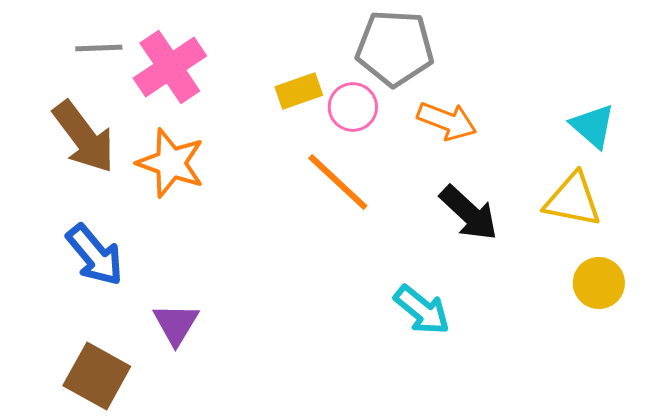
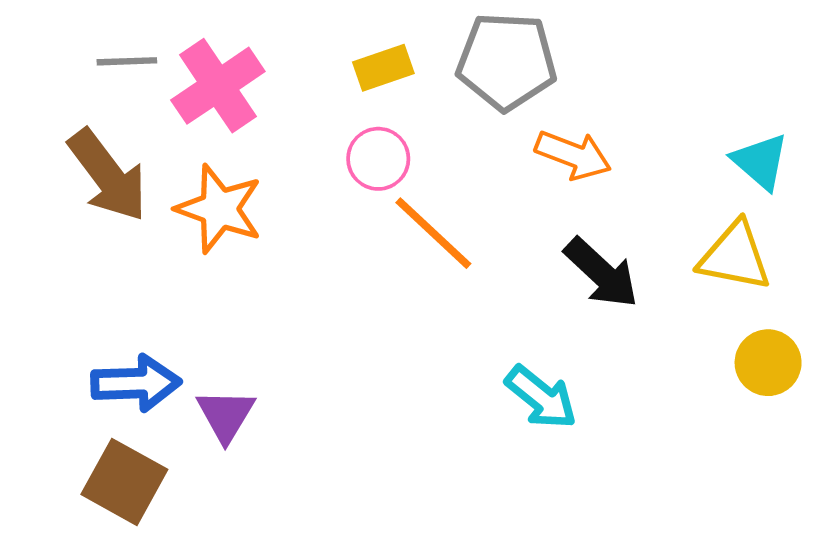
yellow rectangle: (299, 91) -> (383, 68), moved
pink circle: (353, 107) -> (378, 159), moved
blue arrow: (95, 255) -> (136, 383), moved, turned -52

